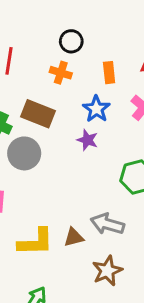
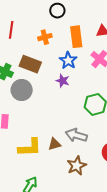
black circle: (71, 41) -> (57, 11), moved
orange cross: (61, 73) -> (45, 37), turned -32
orange rectangle: (109, 73) -> (76, 37), size x1.5

